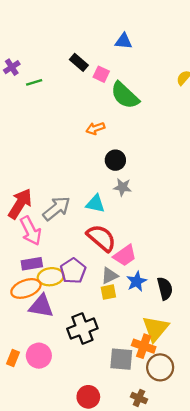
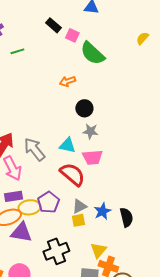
green line: (34, 82) -> (17, 51), moved
gray arrow: (57, 208) -> (34, 149), turned -90
pink trapezoid: (125, 256) -> (92, 157), moved, turned 30
yellow triangle: (155, 329) -> (98, 250), moved, size x0.7

